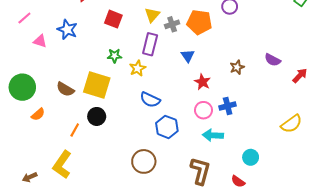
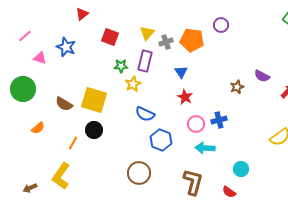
green star: (114, 56) -> (121, 66), moved
brown star: (237, 67) -> (237, 87), moved
red star: (202, 82) -> (185, 97), moved
green circle: (22, 87) -> (23, 89), moved

